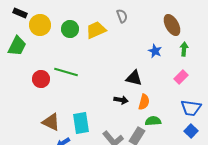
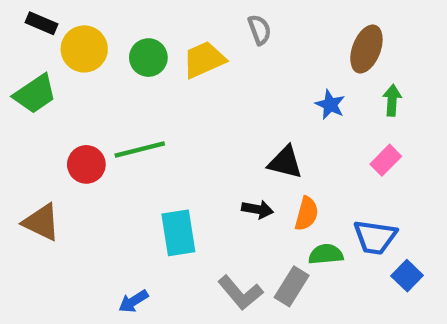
brown ellipse: (172, 25) -> (366, 49), turned 50
green trapezoid: (17, 46) -> (35, 94), turned 30
green line: (66, 72) -> (140, 149), turned -30
blue trapezoid: (191, 108) -> (375, 237), moved
brown triangle: (51, 122) -> (41, 222), moved
cyan rectangle: (81, 123) -> (178, 233), moved

